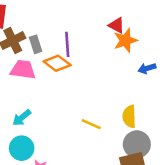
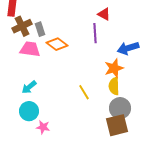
orange star: (125, 41) -> (114, 68), moved
purple line: (67, 44) -> (95, 33), moved
blue arrow: (147, 68) -> (128, 48), size x1.5
yellow line: (91, 124) -> (84, 92), turned 35

